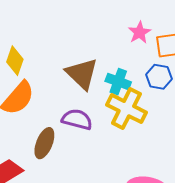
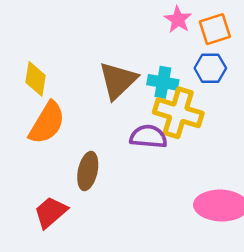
brown triangle: (82, 74) -> (118, 81), turned 42
purple semicircle: (77, 119) -> (148, 137), moved

